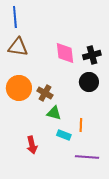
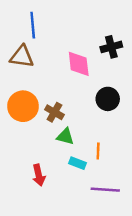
blue line: (15, 17) -> (33, 25), moved
black cross: (92, 55) -> (111, 47), moved

